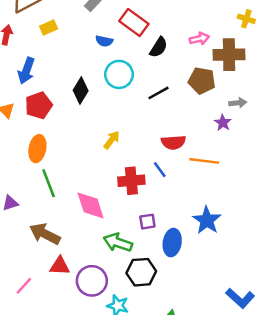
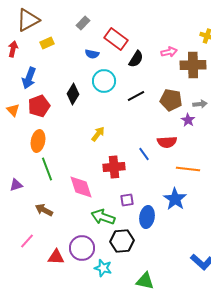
brown pentagon: (202, 81) -> (171, 100), moved
red semicircle: (173, 142) -> (167, 142), moved
orange line: (204, 161) -> (188, 169), moved
blue line: (160, 170) -> (144, 154), moved
brown arrow: (45, 234) -> (44, 210), size x0.7
red triangle: (60, 266) -> (56, 257), moved
pink line: (24, 286) -> (27, 241), moved

